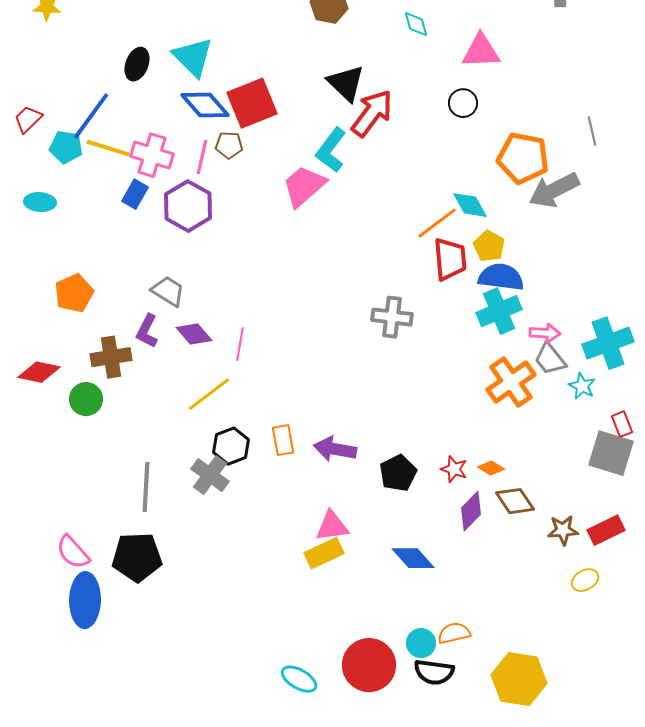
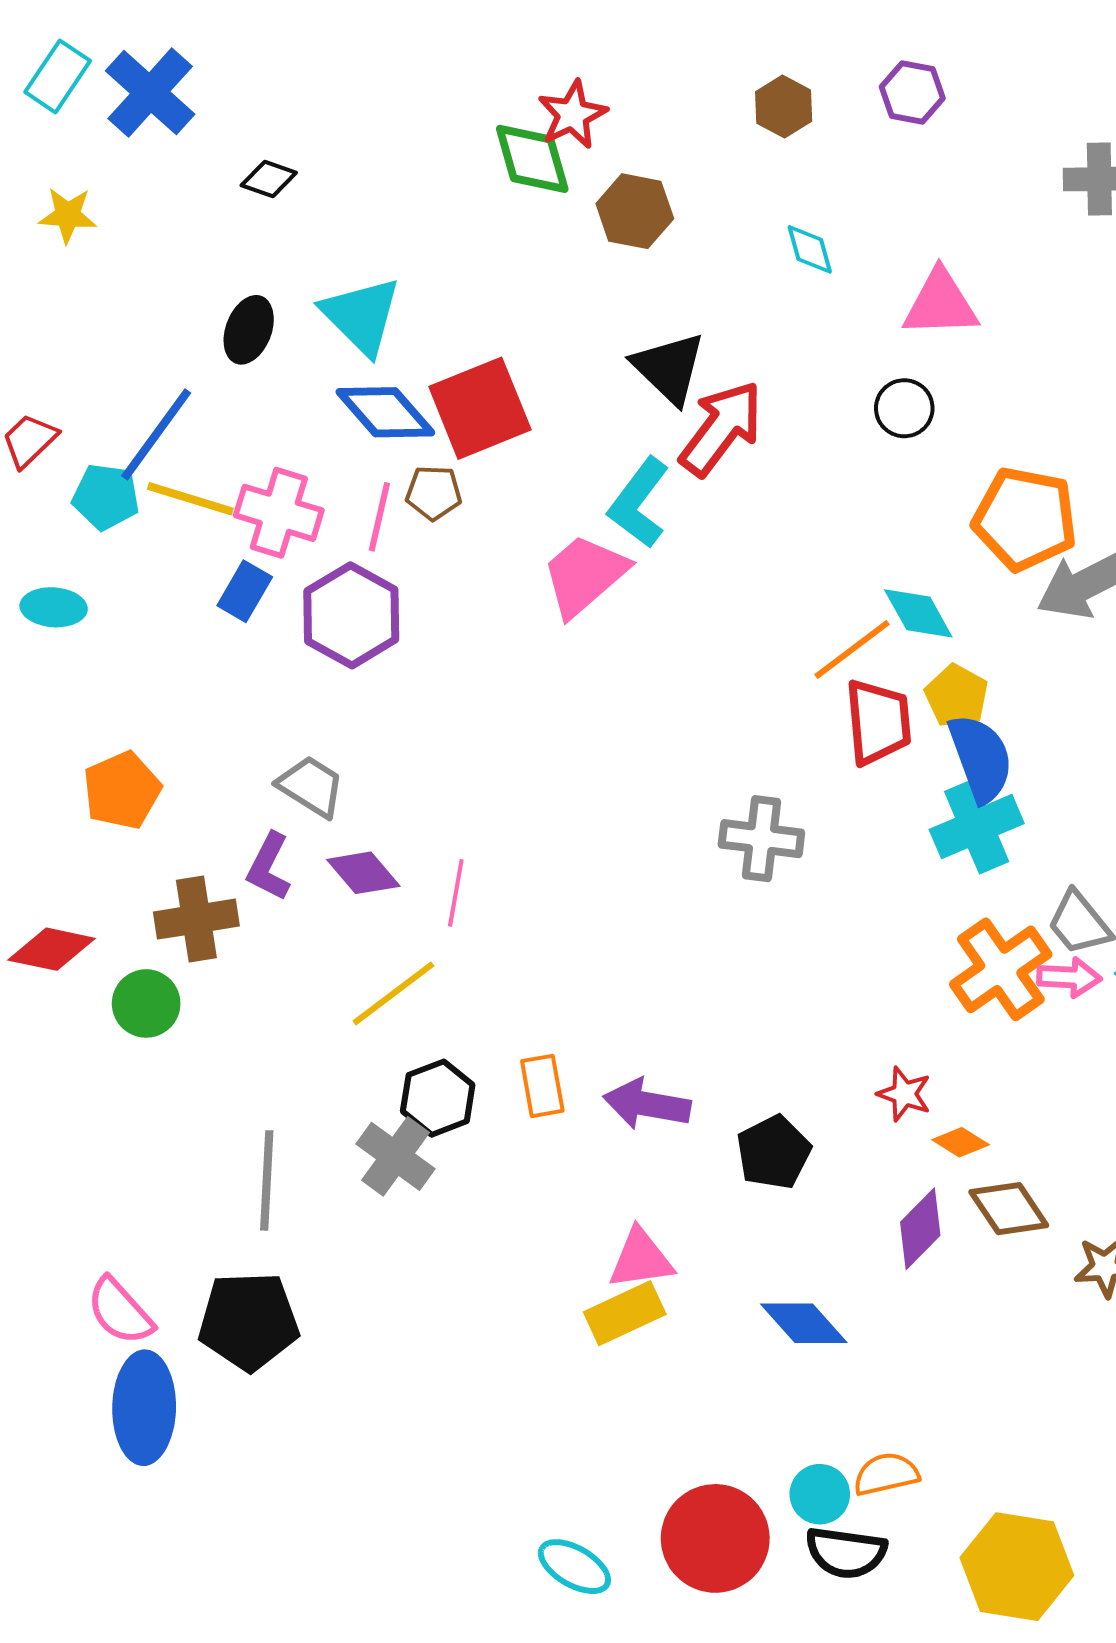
blue semicircle: (501, 277) -> (981, 758), turned 63
pink arrow: (545, 333) -> (1069, 977), moved
red star: (454, 469) -> (904, 1094), moved

